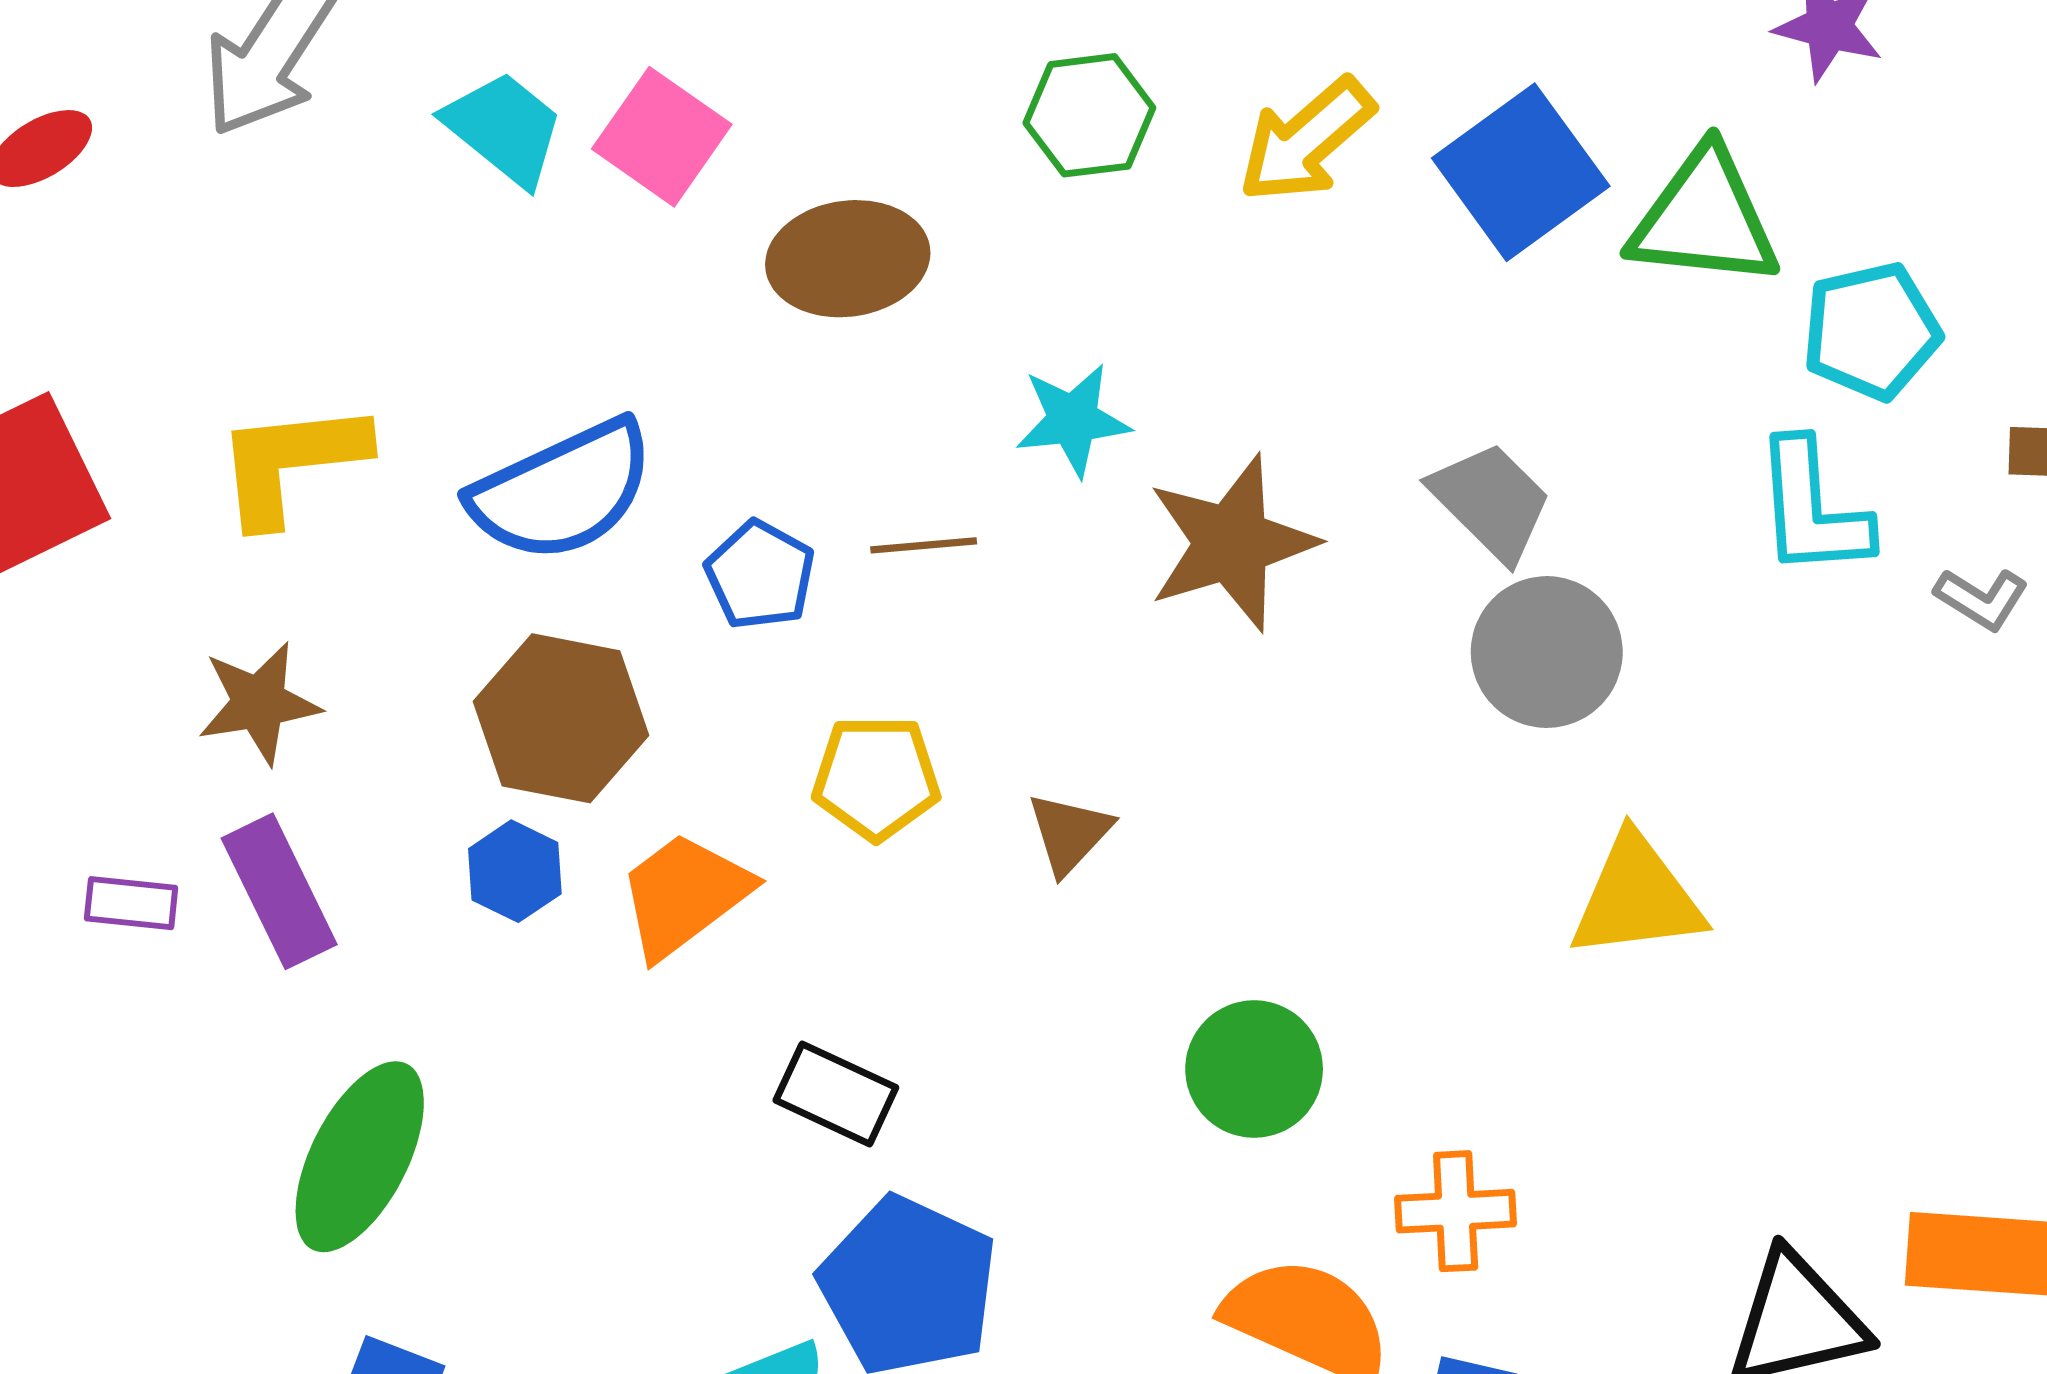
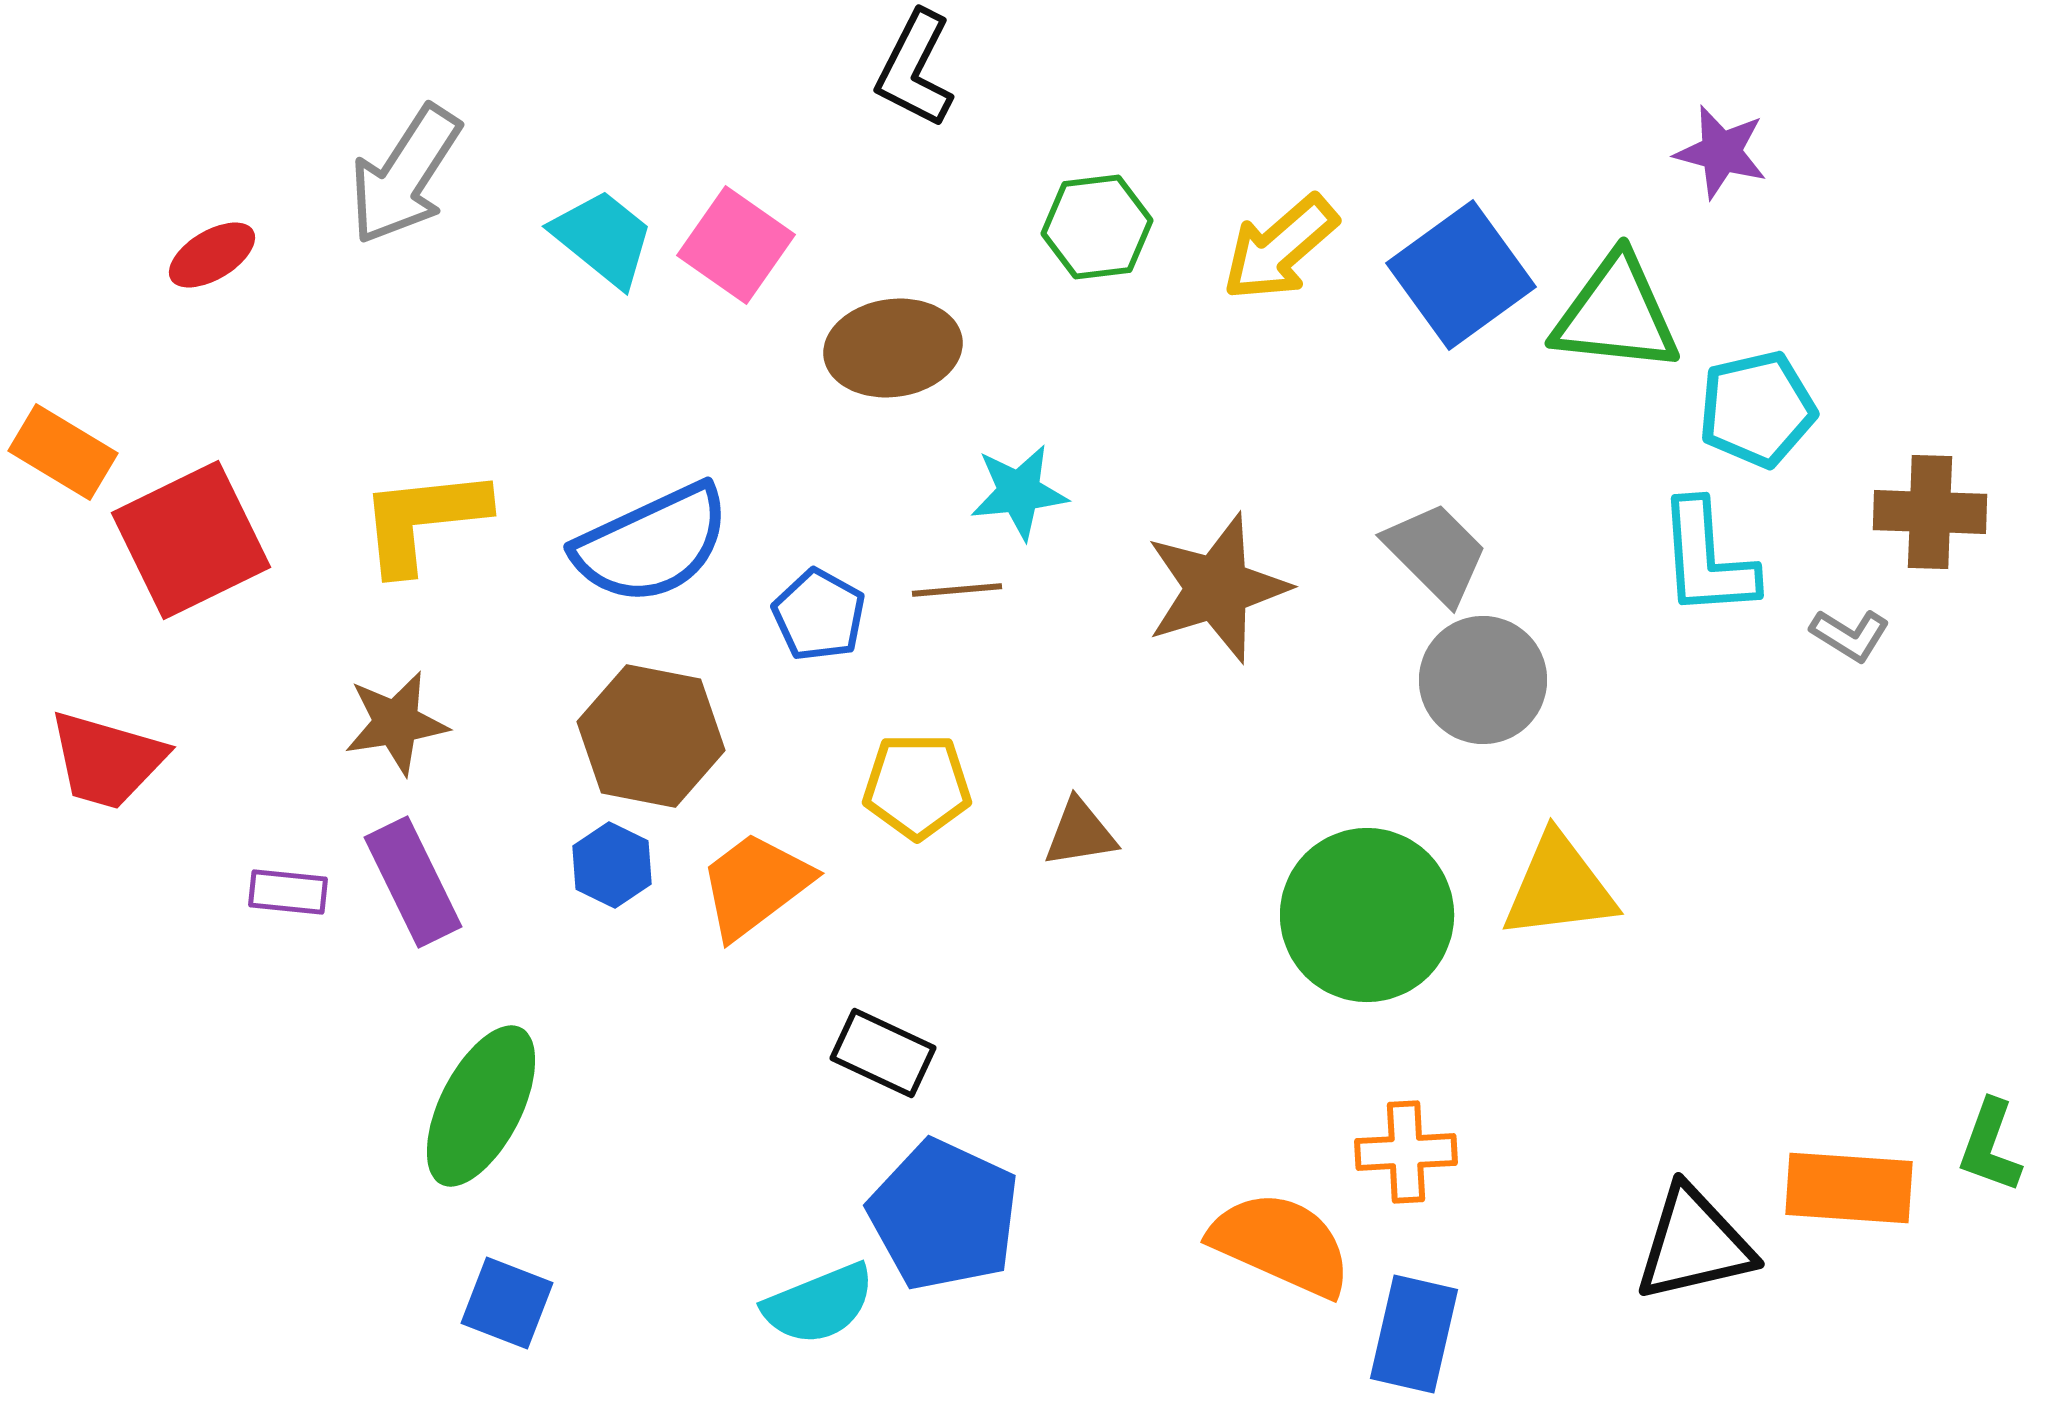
cyan star: (1073, 420) -> (1019, 492), moved
brown triangle: (1069, 833) -> (1080, 833), turned 38
green circle: (1254, 1069) -> (1367, 915), moved, size x1.5

